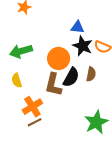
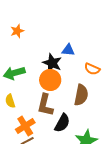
black star: (83, 46) -> (52, 63), moved
brown semicircle: (91, 74) -> (81, 95), size x1.5
black semicircle: (71, 77) -> (62, 123), moved

